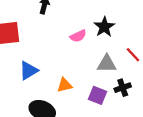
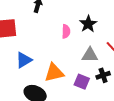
pink semicircle: (78, 36) -> (66, 31), turned -64
orange triangle: (65, 85) -> (54, 73), size x1.5

